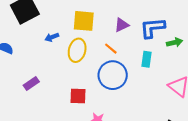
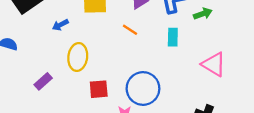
yellow ellipse: (77, 50) -> (78, 57), moved
blue circle: (113, 75) -> (143, 88), moved

